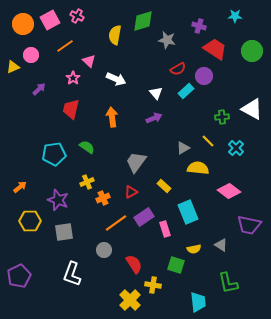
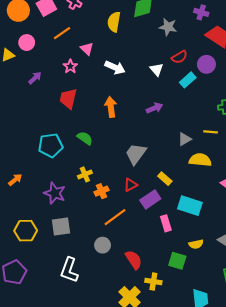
white triangle: (156, 93) -> (157, 70), moved
yellow line: (208, 141) -> (211, 132), turned -40
cyan rectangle: (188, 212) -> (190, 206), turned -50
purple rectangle: (144, 217) -> (150, 199), moved
yellow hexagon: (30, 221) -> (26, 231), moved

